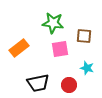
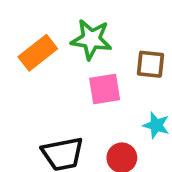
orange rectangle: (19, 48) -> (38, 53), moved

